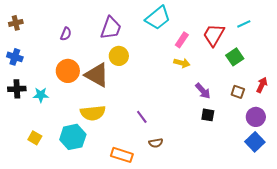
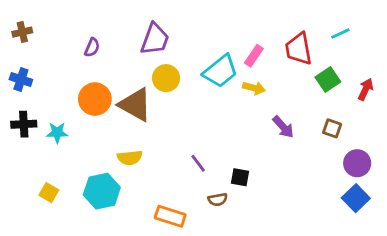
cyan trapezoid: (158, 18) -> (220, 71), moved
red trapezoid: (214, 35) -> (299, 49), turned -40
red arrow: (262, 85) -> (366, 89), moved
yellow semicircle: (93, 113) -> (130, 158), size x0.7
black square: (208, 115) -> (240, 177), moved

